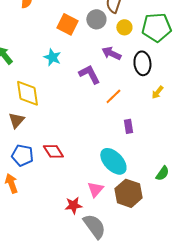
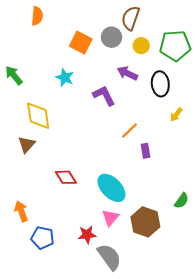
orange line: (113, 96) -> (130, 131), moved
blue pentagon: (22, 155) -> (42, 238), moved
cyan ellipse: (113, 161) -> (111, 188), moved

